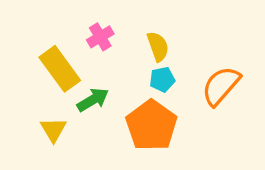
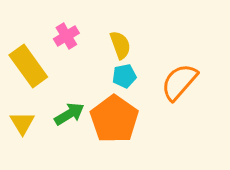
green arrow: (93, 100) -> (69, 114), moved

